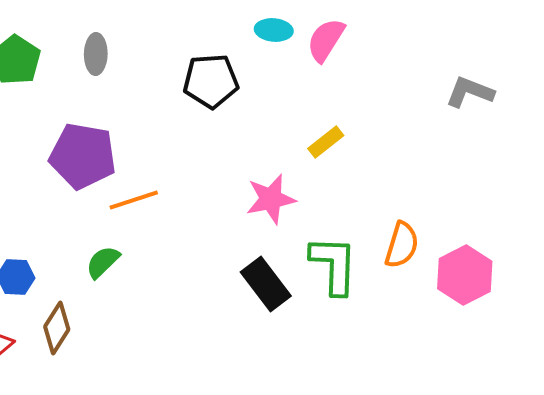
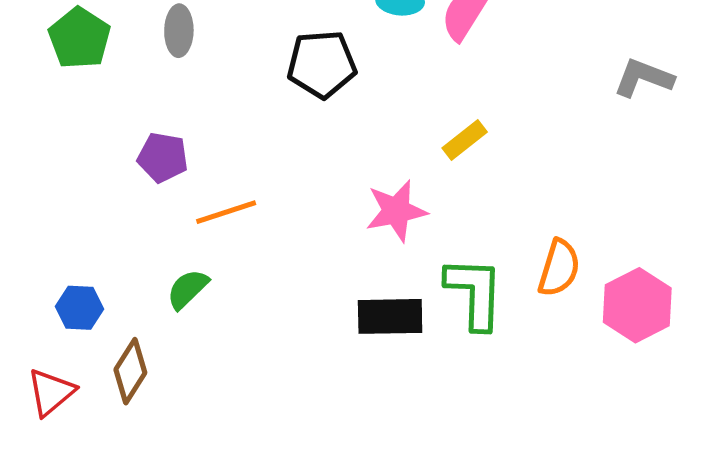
purple pentagon: (83, 156) -> (163, 157), size x0.6
black rectangle: (266, 284) -> (390, 316), turned -54

